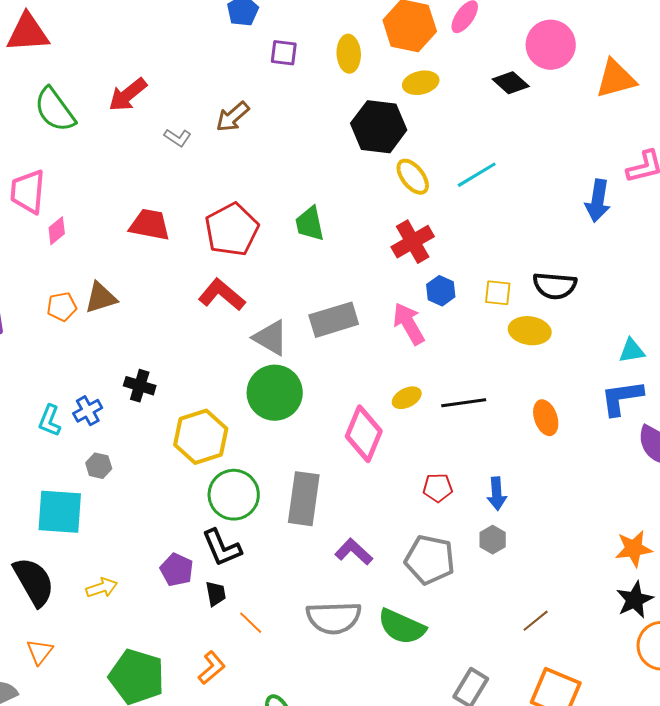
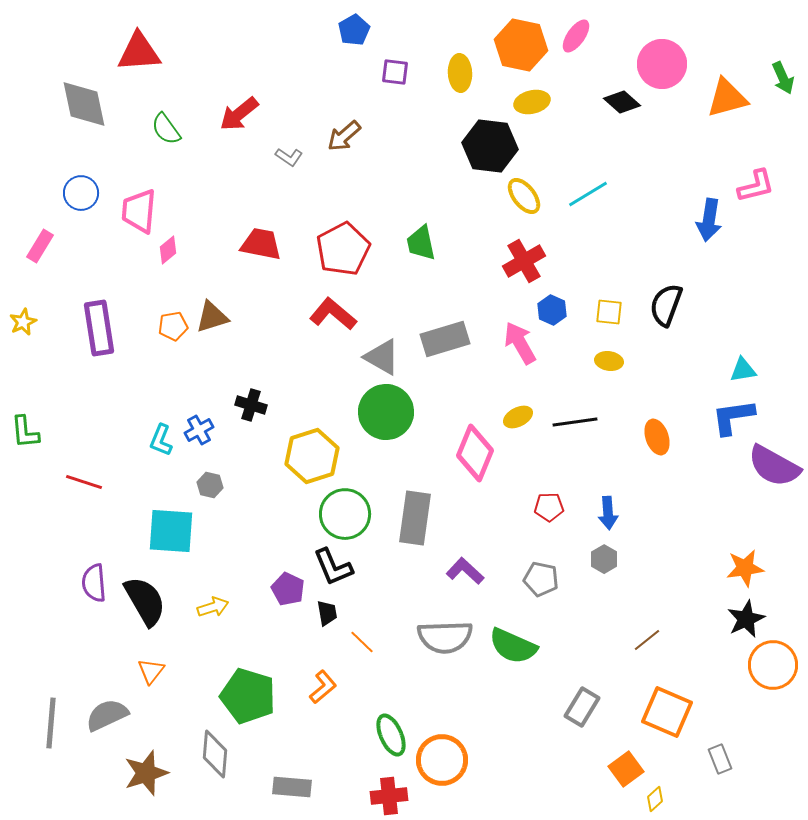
green semicircle: (55, 110) -> (166, 129), size x0.7
black semicircle: (555, 286) -> (666, 305), turned 105
yellow ellipse: (530, 331) -> (609, 361), moved, size x0.7
gray pentagon: (430, 560) -> (541, 579), size x0.7

